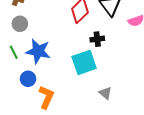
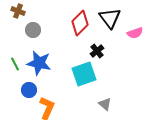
gray circle: (20, 24) -> (33, 30), moved
black cross: (97, 39) -> (97, 51), turned -32

